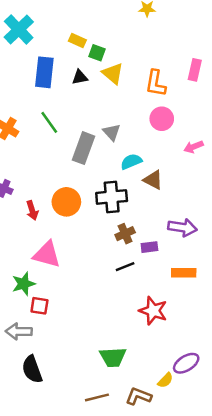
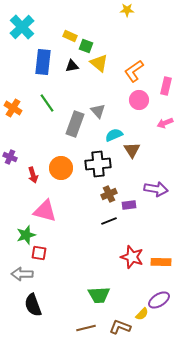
pink rectangle: (195, 70) -> (166, 86), moved
orange L-shape: (156, 83) -> (134, 71), turned 45
brown triangle: (153, 180) -> (132, 150), turned 30
orange rectangle: (184, 273) -> (161, 262), moved

